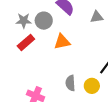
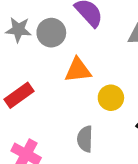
red rectangle: (26, 43) -> (19, 95), moved
yellow circle: (92, 86) -> (111, 98), moved

